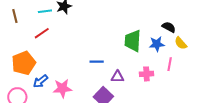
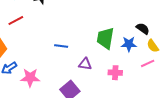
blue line: (97, 62) -> (61, 46), moved
pink line: (170, 64) -> (148, 63), moved, turned 48
purple triangle: (117, 77) -> (85, 64), moved

